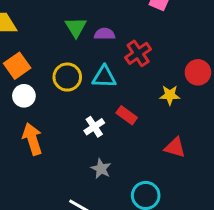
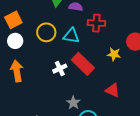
red cross: (138, 53) -> (96, 23), turned 30
red rectangle: (127, 115) -> (83, 64), size x1.6
gray star: (101, 169) -> (73, 103), moved

